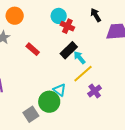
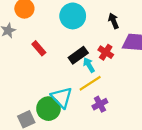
cyan circle: (59, 16) -> (73, 16), size x1.5
red cross: (67, 26) -> (106, 52), moved
cyan triangle: (60, 90) -> (62, 97), size x1.5

